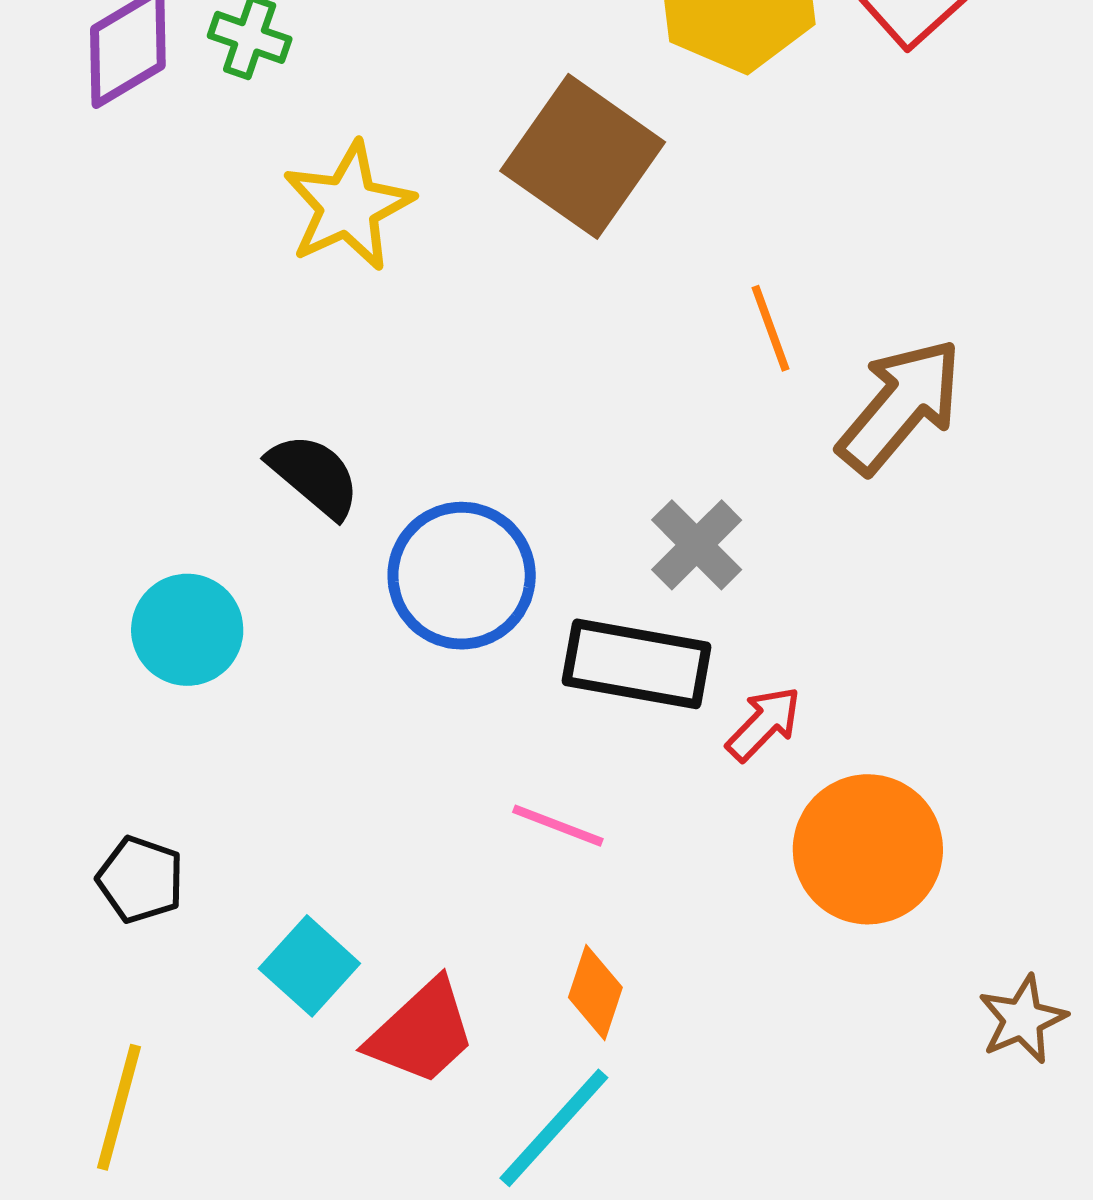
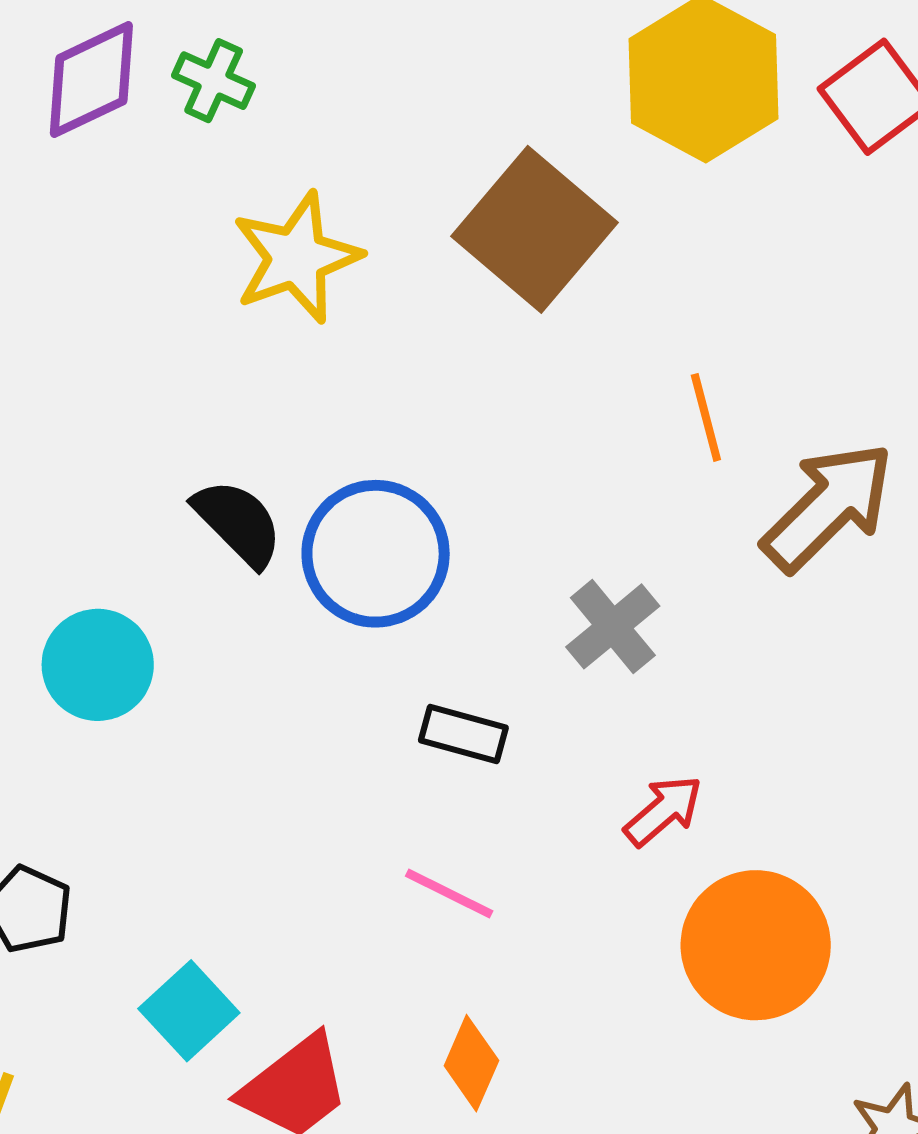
blue circle: (462, 576) -> (376, 554), moved
black rectangle: (637, 664) -> (463, 734), moved, size x0.6

